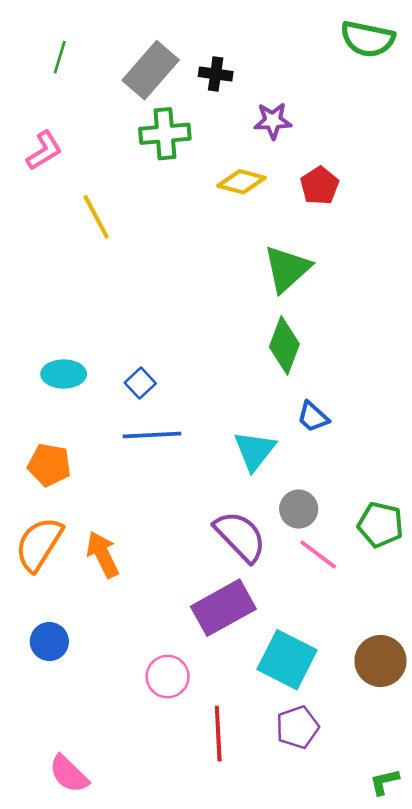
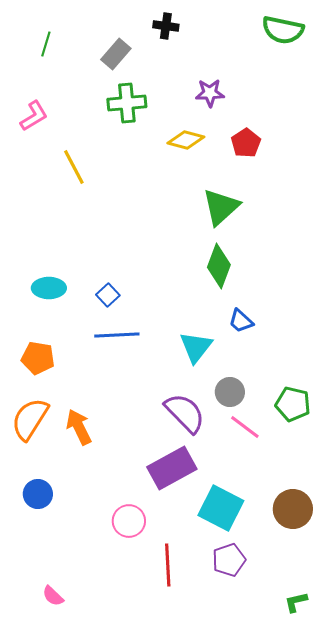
gray rectangle: (151, 70) -> (116, 54), size x0.7
black cross: (216, 74) -> (166, 26), moved
pink semicircle: (69, 774) -> (53, 596), size x0.7

